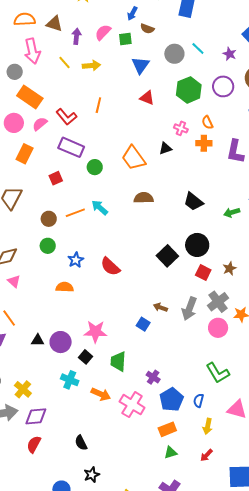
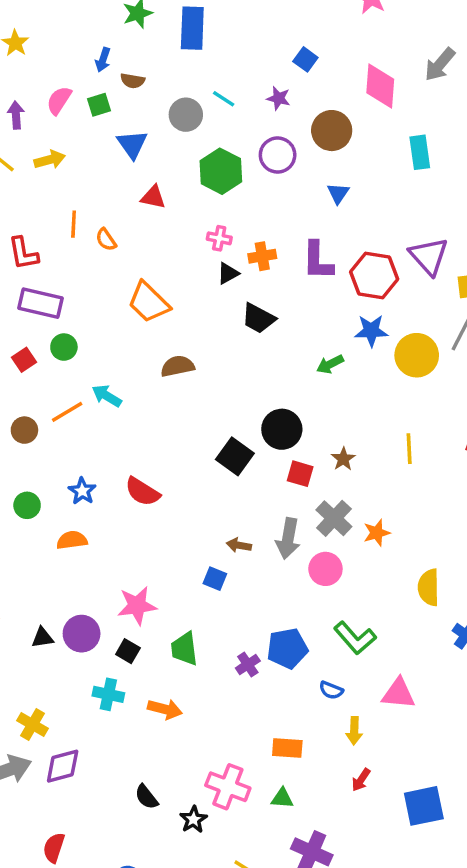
red L-shape: (66, 117) -> (23, 253), turned 40
orange semicircle: (207, 122) -> (106, 240), moved
black triangle: (165, 148) -> (228, 273), moved
green circle: (95, 167) -> (64, 347), moved
black trapezoid: (193, 202) -> (258, 318), moved
green circle: (48, 246) -> (27, 505), moved
pink circle: (218, 328) -> (325, 569), moved
purple cross: (153, 377) -> (248, 664), turned 32
blue pentagon: (172, 399) -> (287, 648), moved, turned 30
blue semicircle: (199, 401) -> (331, 690), turned -72
pink cross: (132, 405) -> (228, 787), moved
orange rectangle: (167, 429) -> (287, 748), turned 36
red semicircle: (34, 444) -> (54, 848), moved
green triangle: (171, 453) -> (282, 798), moved, turned 32
black star: (92, 475) -> (193, 819), moved

